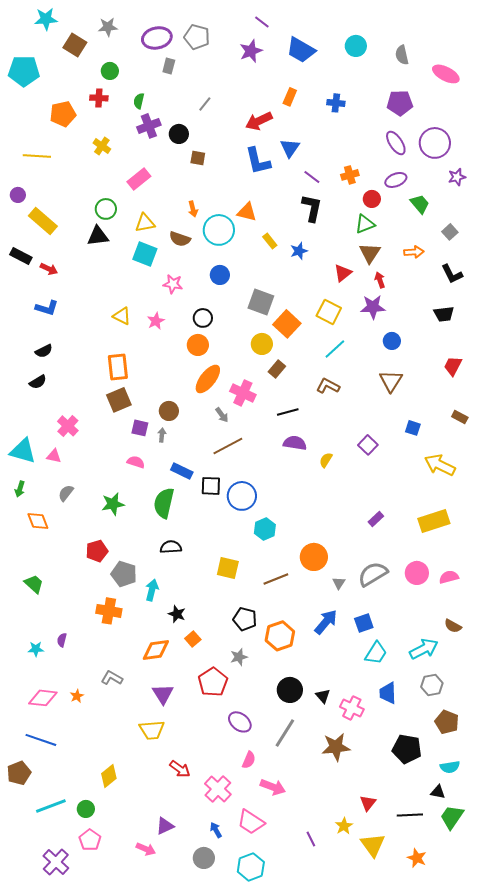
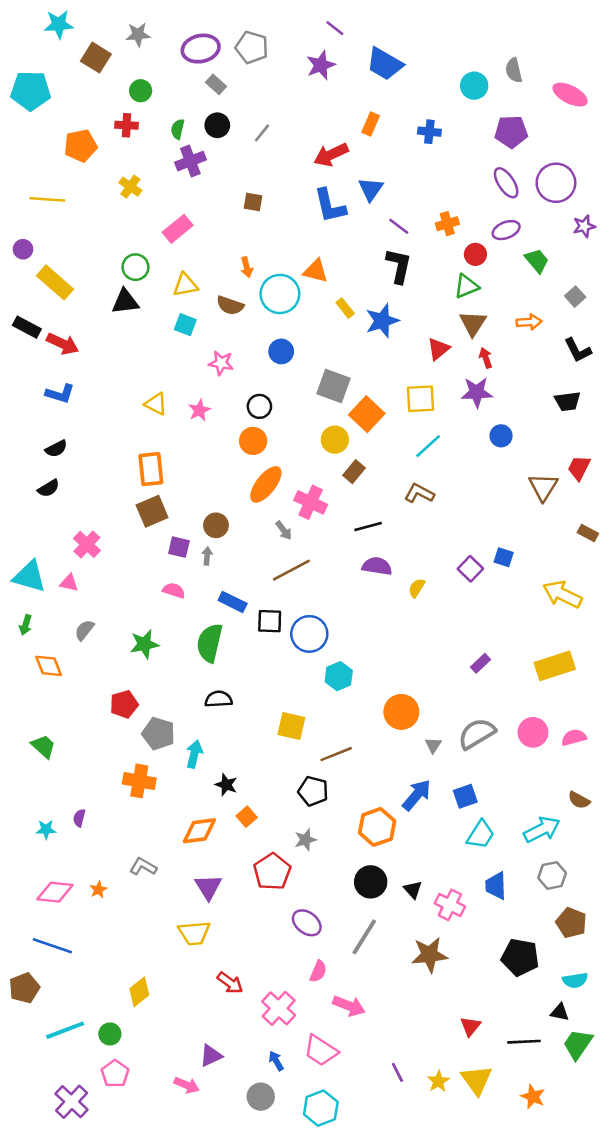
cyan circle: (356, 46) -> (474, 86), moved
gray rectangle: (169, 66) -> (216, 84), turned -63
black circle: (179, 134) -> (217, 125), moved
blue star: (299, 251) -> (382, 321), size x1.5
cyan square: (145, 254) -> (185, 325), size x0.7
red arrow: (49, 269) -> (63, 344), size x1.4
yellow square: (329, 312) -> (420, 399), turned -30
brown triangle: (391, 381) -> (543, 487), moved
blue square: (413, 428) -> (504, 557), moved
brown line: (276, 579) -> (336, 754), moved
orange hexagon: (280, 636) -> (377, 827), moved
yellow star: (344, 826) -> (438, 1081), moved

